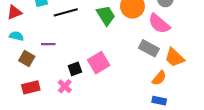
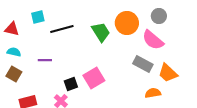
red triangle: (14, 12) -> (12, 29), turned 35
brown square: (27, 59) -> (14, 74), moved
orange semicircle: (159, 78) -> (153, 93), turned -140

